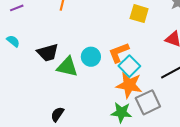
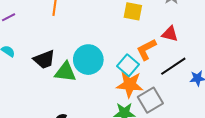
orange L-shape: (119, 53) -> (146, 49), moved
cyan circle: (91, 57) -> (88, 60), size x1.5

